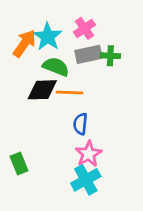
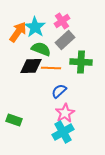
gray rectangle: (89, 54) -> (65, 40), turned -30
green cross: (110, 56) -> (81, 62), moved, size x1.5
blue semicircle: (80, 124) -> (59, 91), turned 42
green rectangle: (19, 163) -> (14, 120), turned -49

